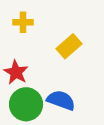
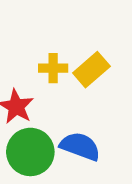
yellow cross: (23, 22) -> (53, 68), moved

